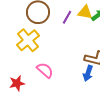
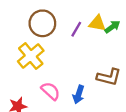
blue arrow: (88, 73) -> (79, 94), moved

